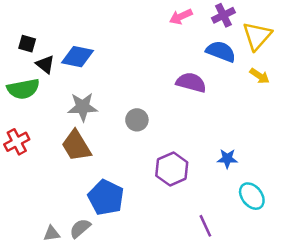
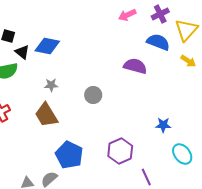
gray star: (83, 107) -> (51, 85), size x0.6
purple hexagon: (172, 169) -> (120, 151), moved

